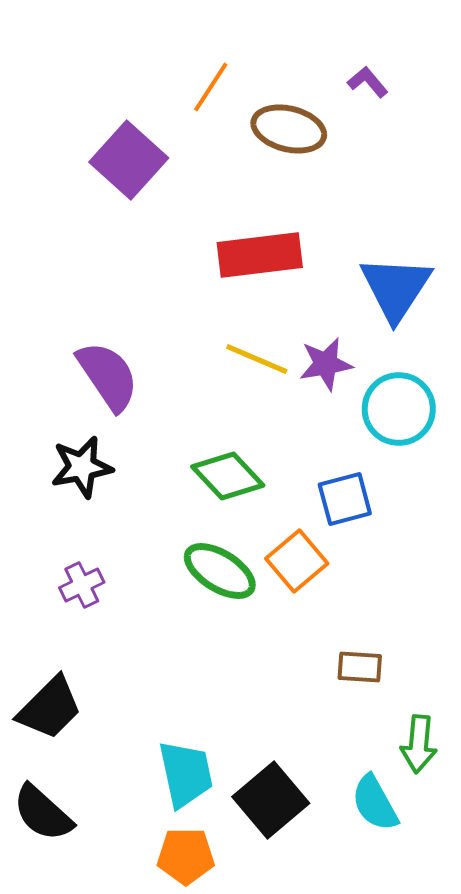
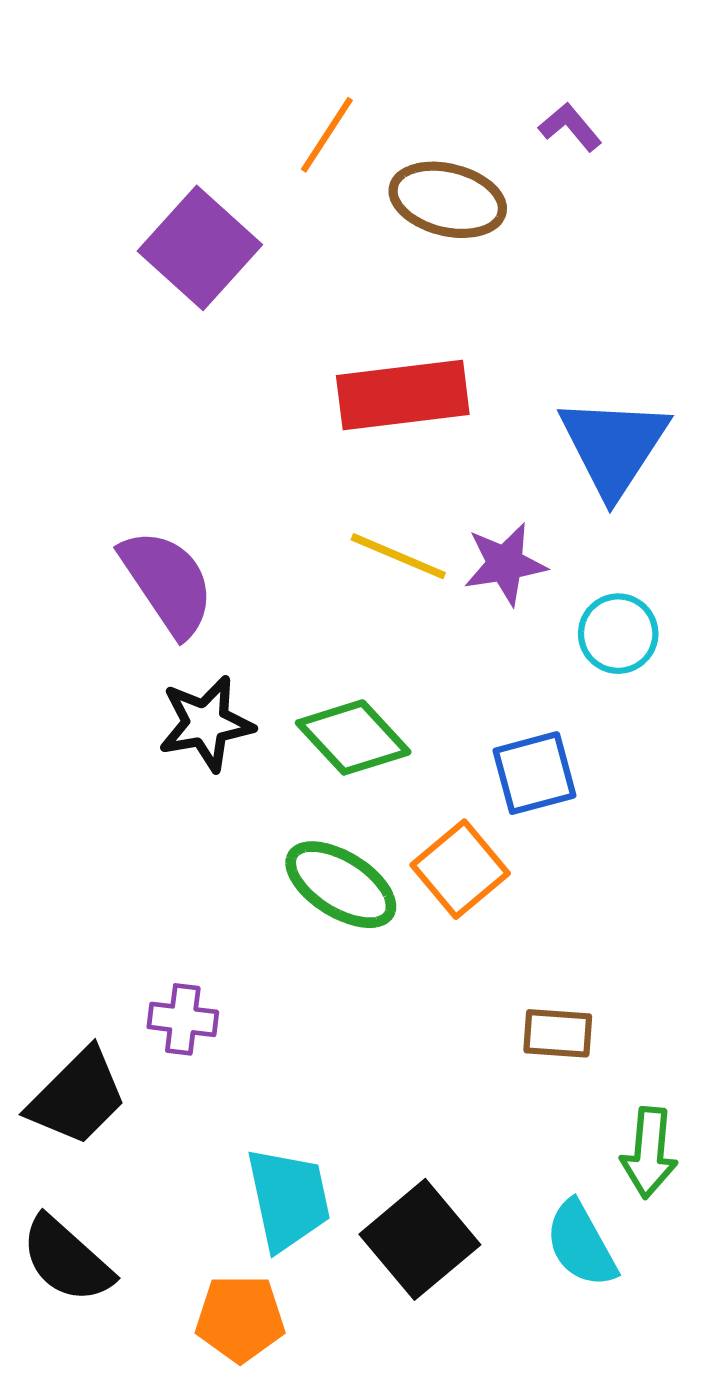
cyan circle: (399, 409) -> (618, 634), size x0.7
black star: (82, 467) -> (206, 723), moved
purple cross: (82, 585) -> (183, 1019), moved, turned 33
orange pentagon: (186, 856) -> (240, 1318), moved

